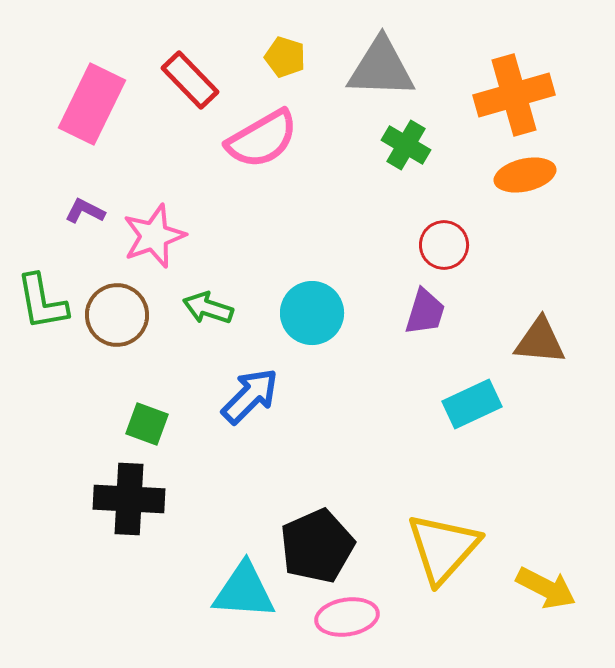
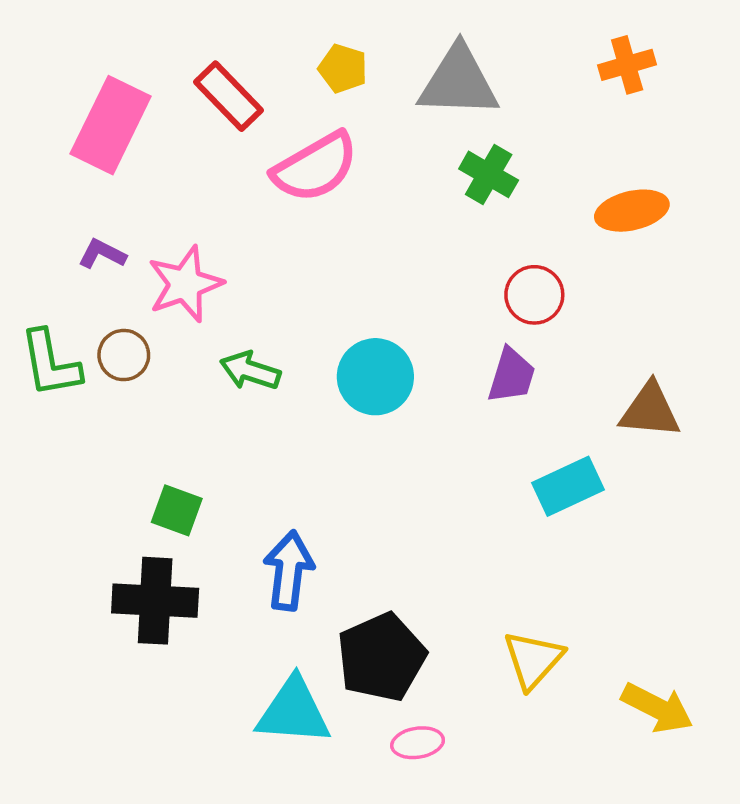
orange cross: (514, 95) -> (627, 65), moved, size x0.6
brown circle: (117, 315) -> (124, 355), moved, size x0.7
blue arrow: (250, 396) -> (289, 571), moved, turned -38
yellow triangle: (443, 548) -> (533, 660), size x0.7
pink ellipse: (347, 617) -> (418, 743), size x0.7

